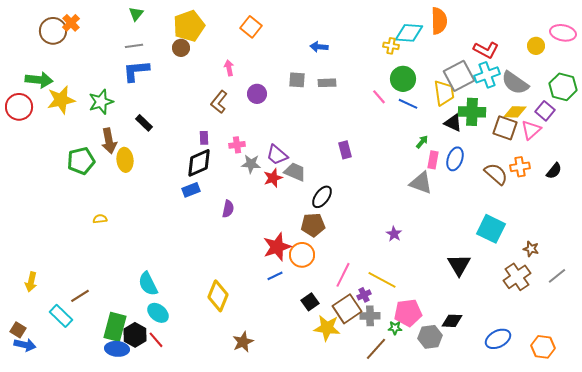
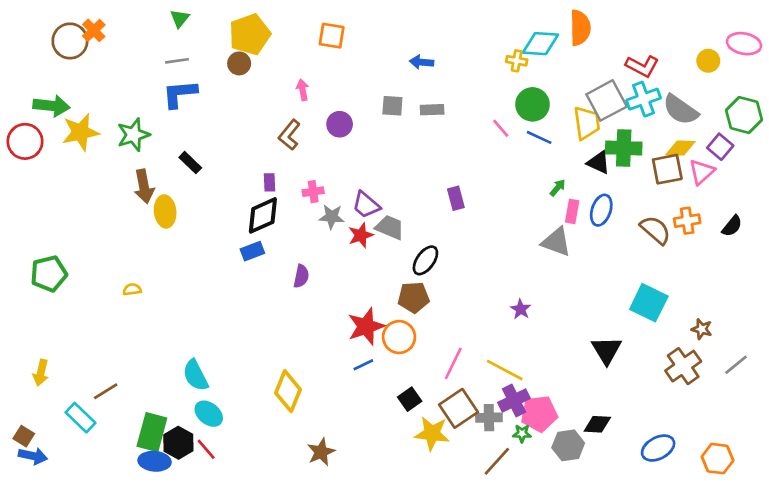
orange square: (251, 27) -> (332, 36), turned -30
brown square: (505, 128) -> (667, 169), turned -30
green pentagon: (81, 161) -> (49, 274), moved
purple cross: (364, 295) -> (514, 400), moved, size x1.6

